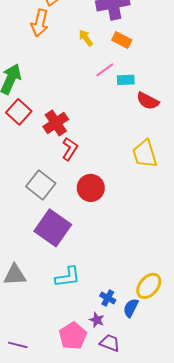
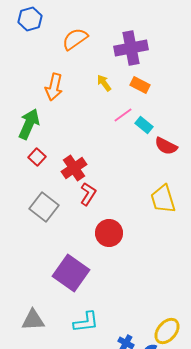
orange arrow: (40, 23) -> (54, 87), moved
cyan rectangle: (126, 80) -> (144, 125), turned 42
red square: (19, 112) -> (37, 157), size x0.7
gray square: (41, 185) -> (44, 207), moved

